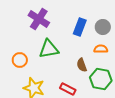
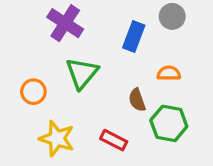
gray circle: (103, 27) -> (172, 16), moved
green triangle: (49, 49) -> (82, 73), turned -40

